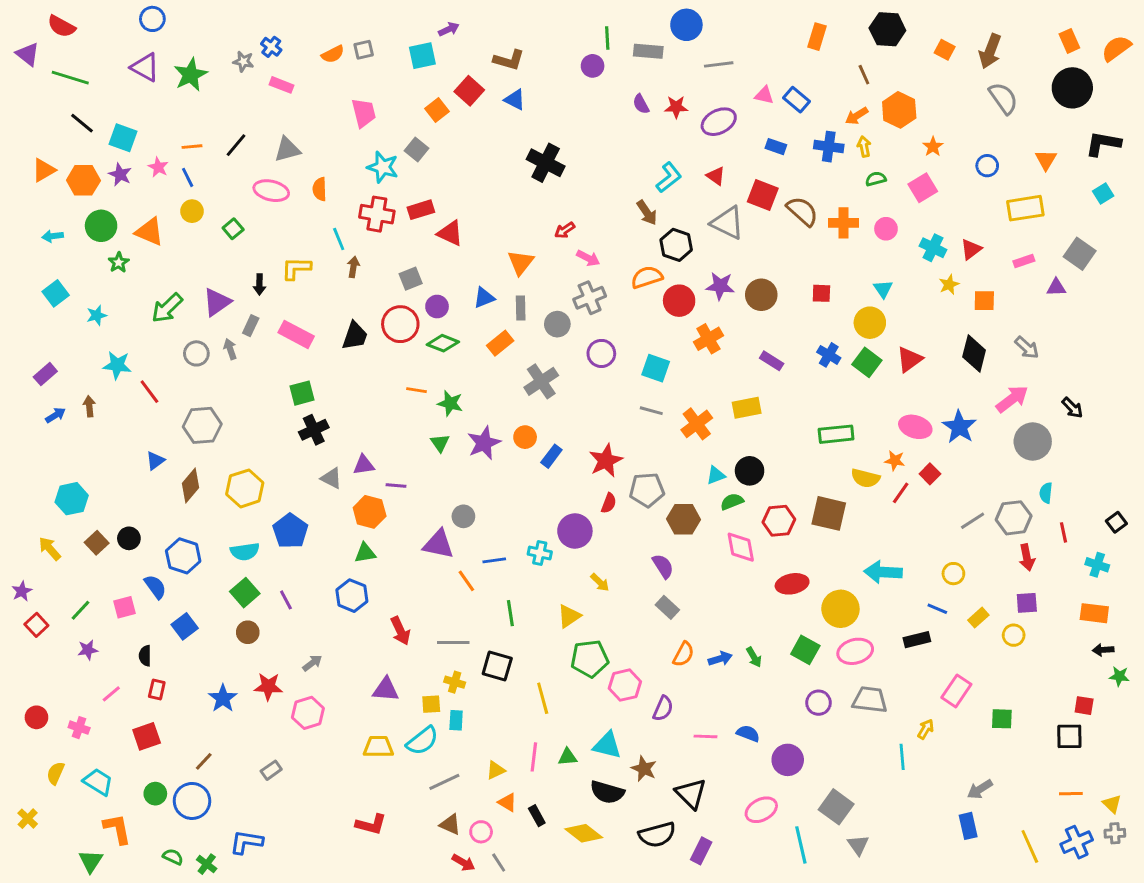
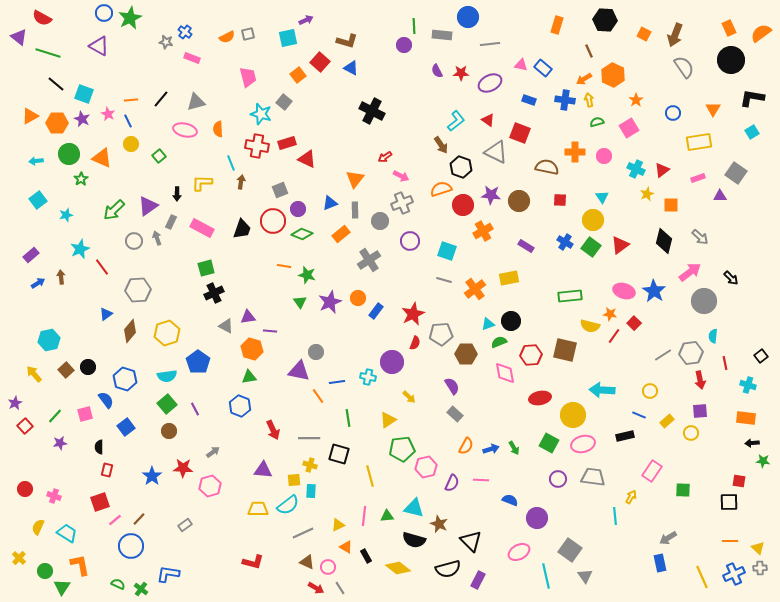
green star: (191, 75) -> (130, 18), moved
brown semicircle: (802, 211) -> (547, 167), moved, turned -30
cyan star: (117, 365) -> (80, 249), turned -30
pink line: (111, 694) -> (115, 520), moved
pink line: (706, 736) -> (481, 480), moved
green circle: (155, 794) -> (45, 571), moved

